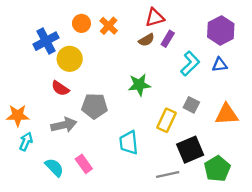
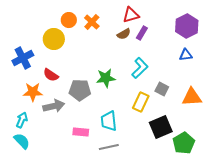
blue cross: (46, 41) -> (23, 58), moved
yellow circle: (70, 59) -> (54, 39), moved
cyan L-shape: (190, 64) -> (140, 68), moved
green star: (139, 85) -> (106, 78), moved
orange star: (18, 115) -> (33, 92), moved
pink rectangle: (84, 164) -> (81, 132), moved, turned -49
cyan semicircle: (54, 167) -> (22, 141), moved
gray line: (168, 175) -> (109, 147), moved

